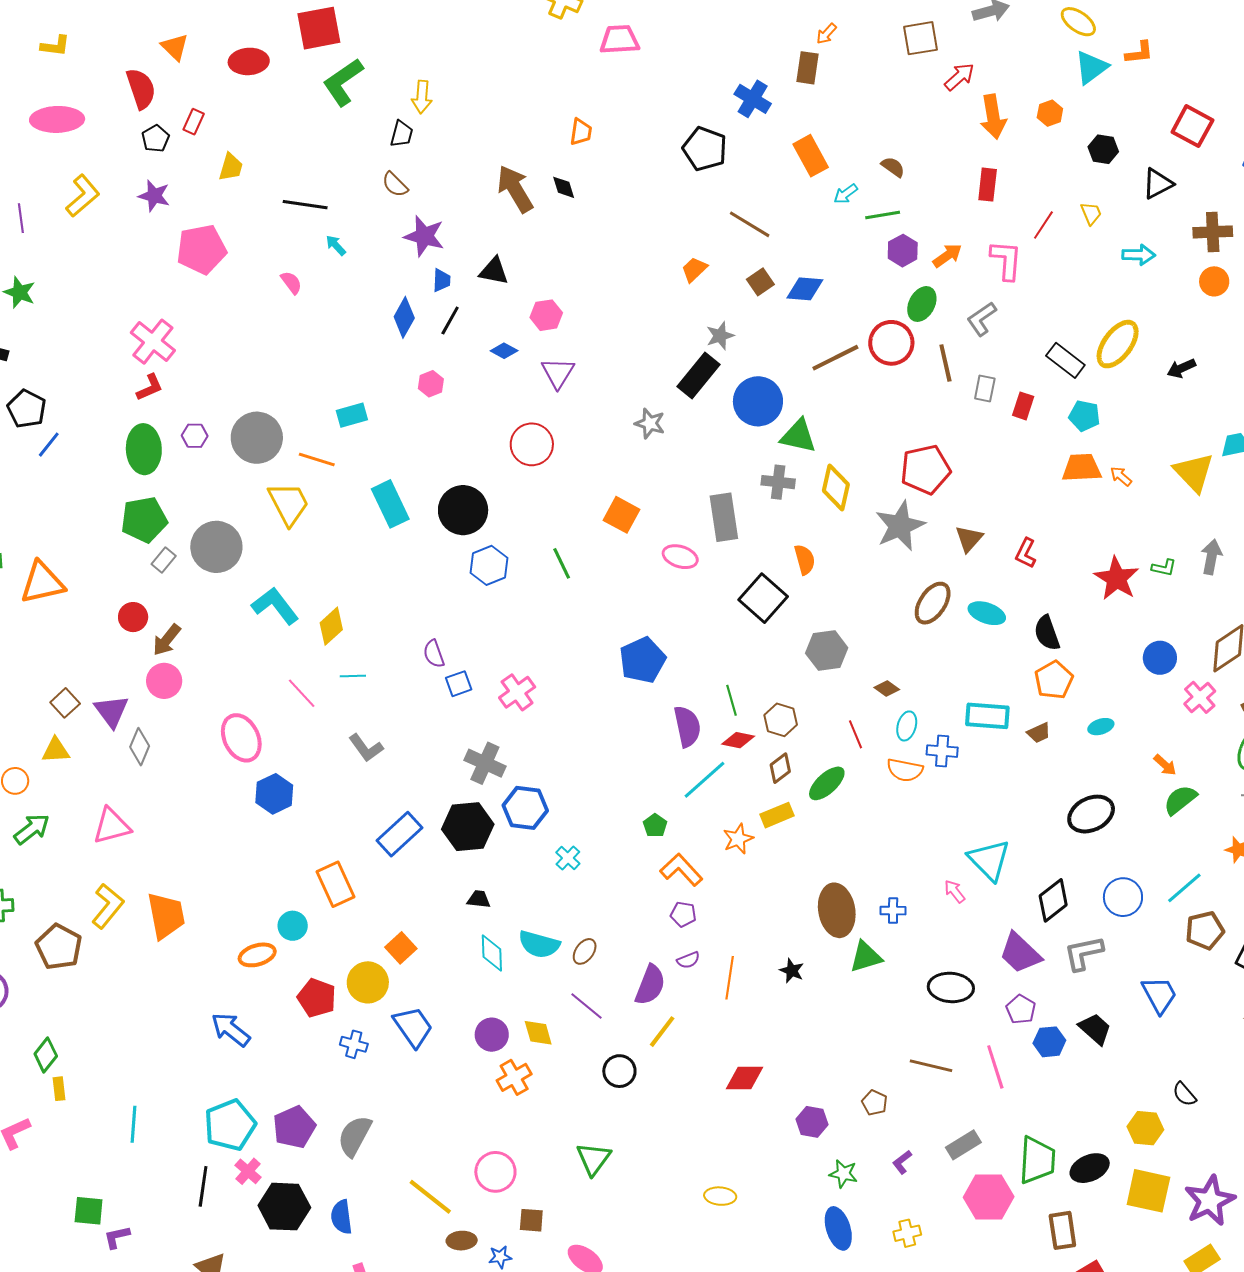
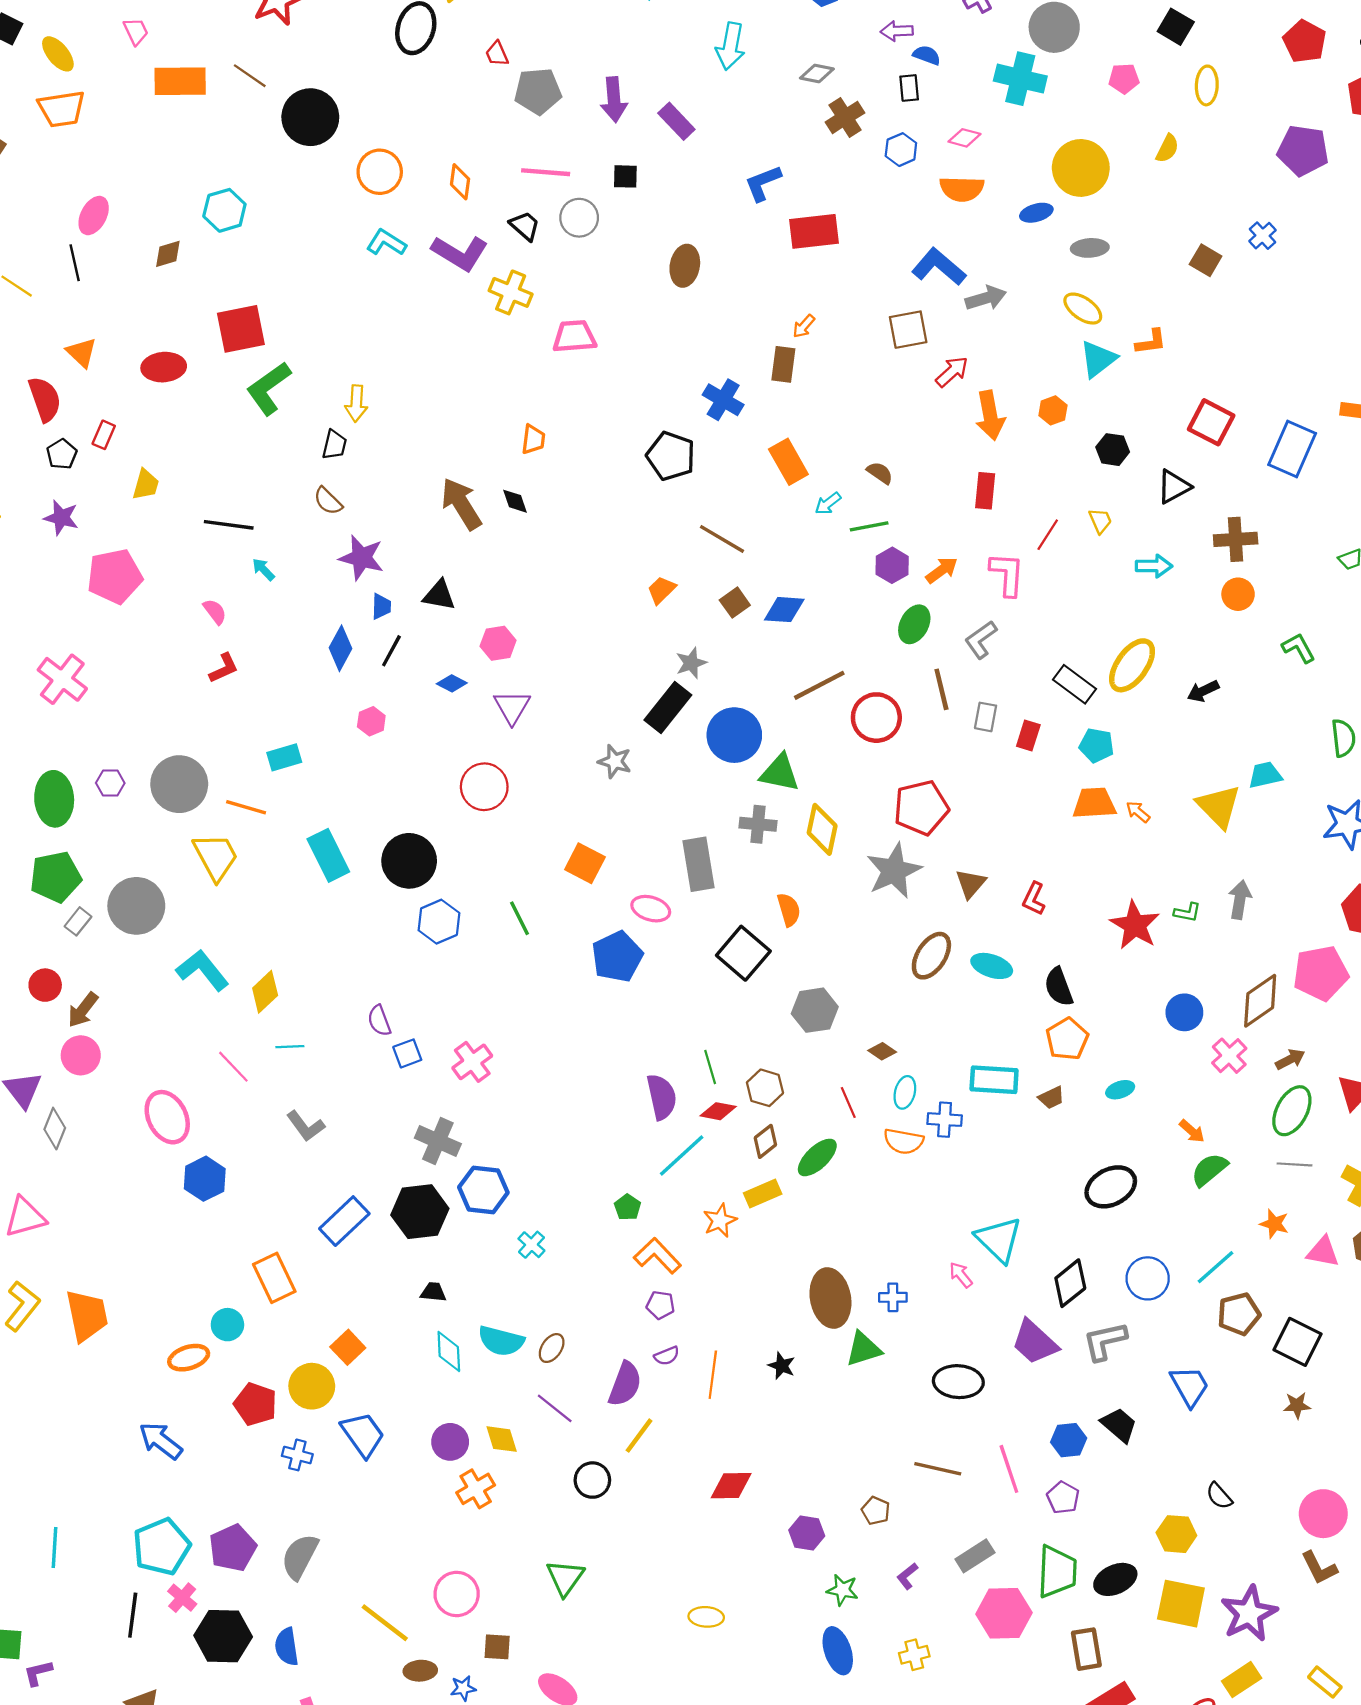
red circle: (891, 343) -> (876, 718), moved
red L-shape: (150, 387) -> (224, 668), moved
blue pentagon: (642, 660) -> (617, 957), moved
purple pentagon: (1021, 1009) -> (1063, 1498), moved

